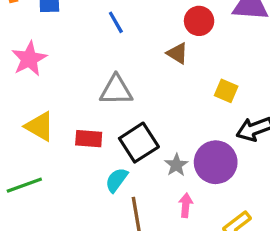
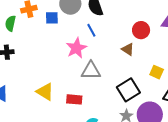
pink star: (29, 59) -> (76, 48), moved
black square: (139, 143) -> (128, 90), moved

